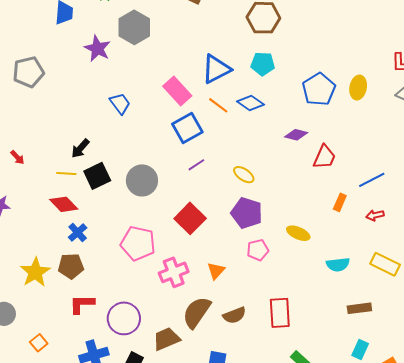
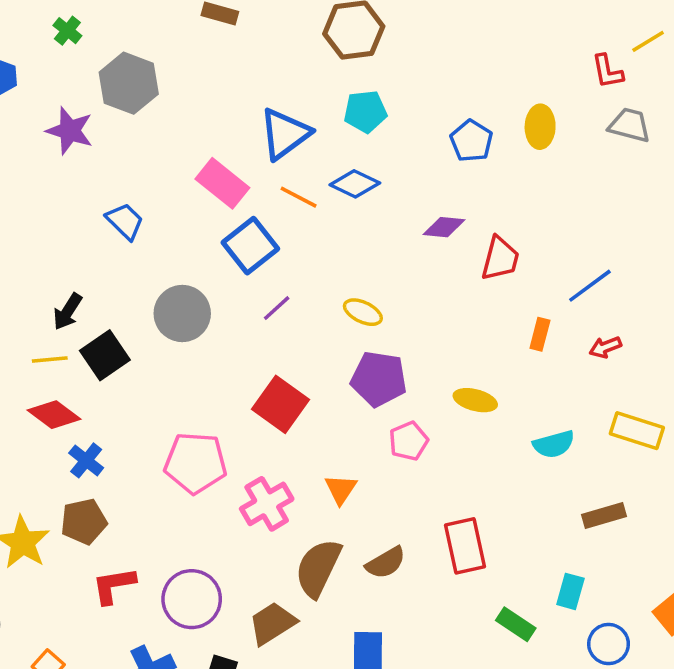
blue pentagon: (319, 89) -> (471, 141), size x0.7
gray circle: (142, 180) -> (182, 313), moved
cyan rectangle: (360, 350) -> (570, 591), moved

